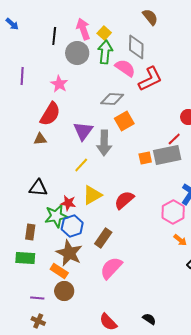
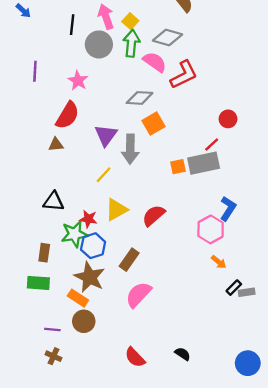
gray diamond: (136, 47) -> (168, 37), turned -75

